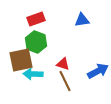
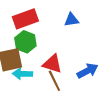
red rectangle: (36, 19) -> (25, 19), size x1.4
red triangle: (63, 64) -> (52, 64), size x1.5

